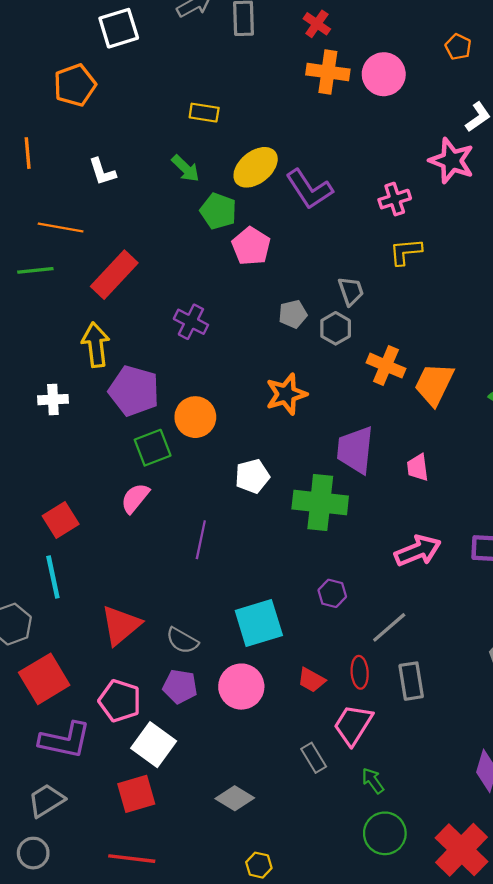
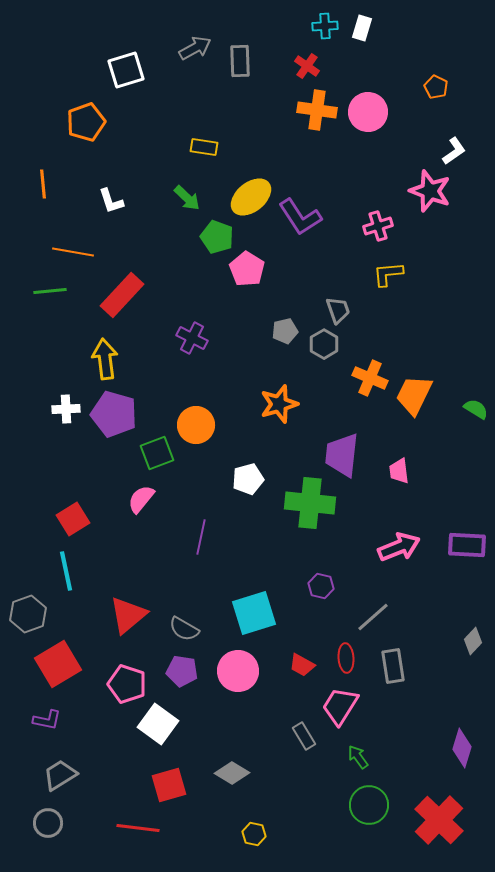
purple pentagon: (134, 391) -> (114, 414), moved
purple L-shape: (65, 740) -> (47, 720), moved, size x0.6
red square: (136, 794) -> (169, 785), moved

